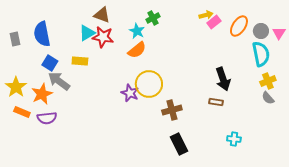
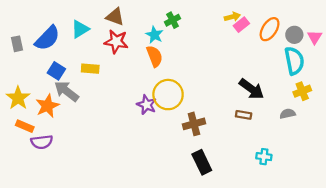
cyan triangle: (87, 33) -> (80, 29), moved
blue semicircle: (42, 34) -> (47, 38), turned -125
orange semicircle: (137, 50) -> (154, 56), turned -72
black arrow: (223, 79) -> (251, 89), turned -35
gray semicircle: (268, 98) -> (288, 114), moved, turned 120
purple semicircle: (47, 118) -> (42, 142), moved

